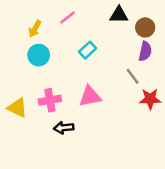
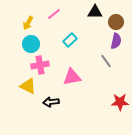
red star: (150, 99) -> (120, 102), moved
pink cross: (50, 100) -> (40, 65), moved
yellow triangle: (17, 108) -> (28, 86), moved

